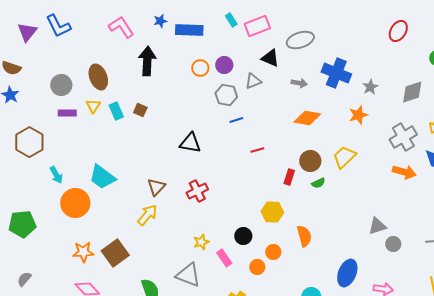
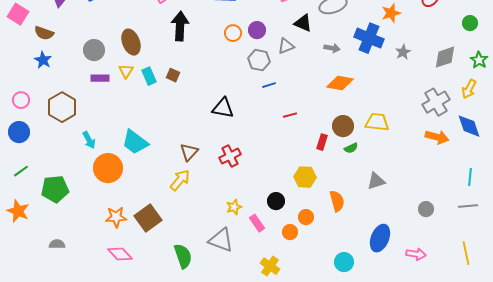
orange star: (358, 115) -> (391, 13), moved
yellow trapezoid: (344, 157) -> (377, 122), turned 50
gray triangle: (377, 226) -> (376, 181), moved
gray semicircle: (24, 279) -> (57, 244), turned 49

